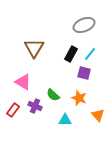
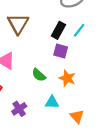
purple square: (84, 73) -> (61, 51), moved
purple cross: (35, 106) -> (19, 109), moved, turned 32
orange triangle: (98, 115) -> (77, 116), moved

